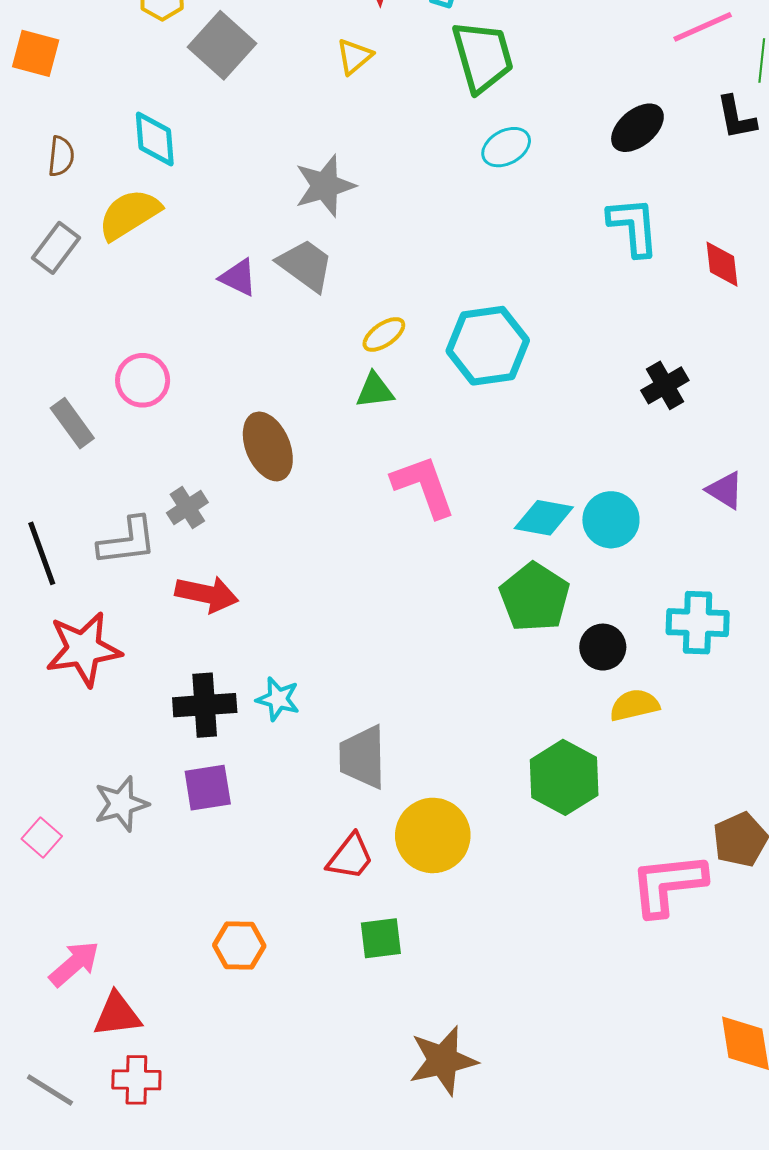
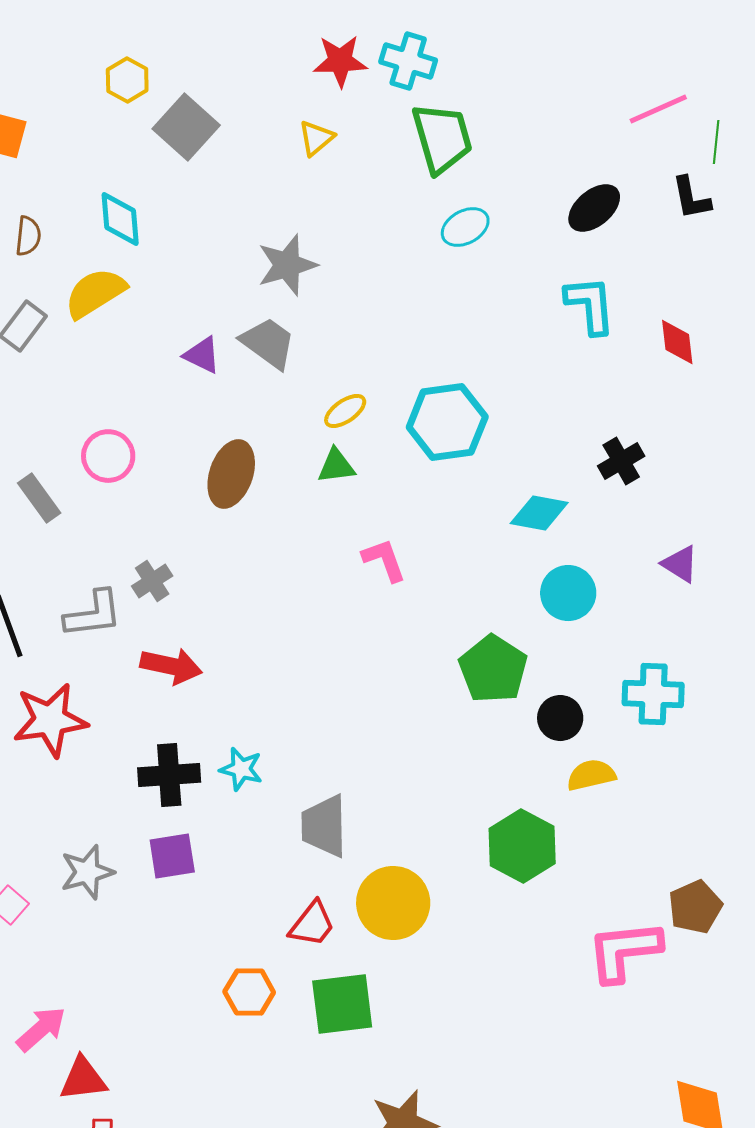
brown ellipse: (268, 446) -> (231, 474), moved, turned 42
pink L-shape: (424, 486) -> (384, 560), size x0.7
cyan diamond: (544, 518) -> (539, 513), moved
green square: (381, 938) -> (342, 1004), size x1.5
orange hexagon: (239, 945) -> (249, 992), moved

